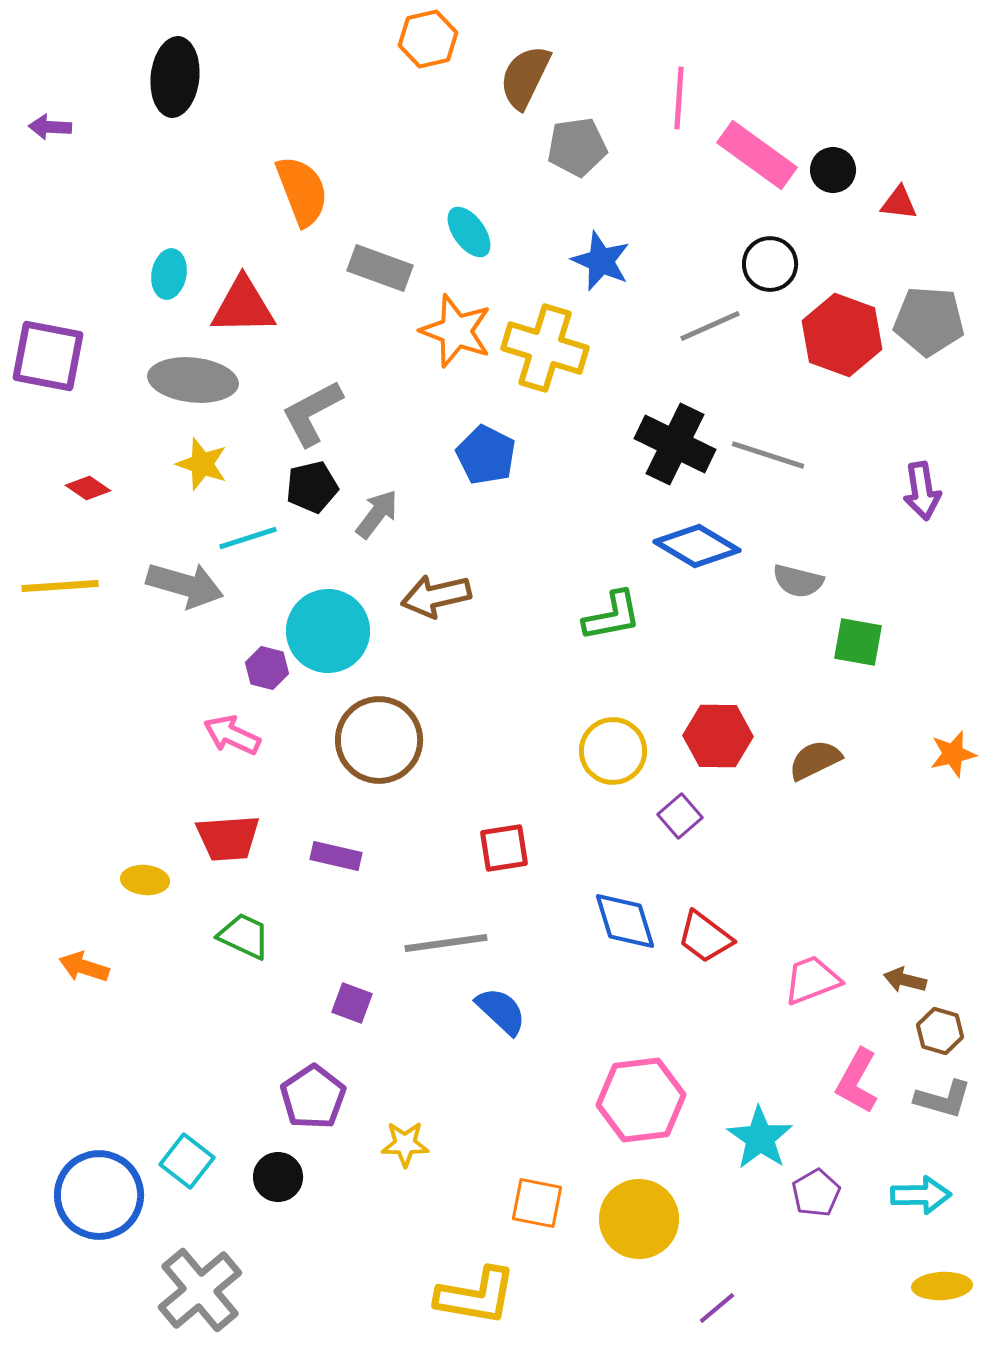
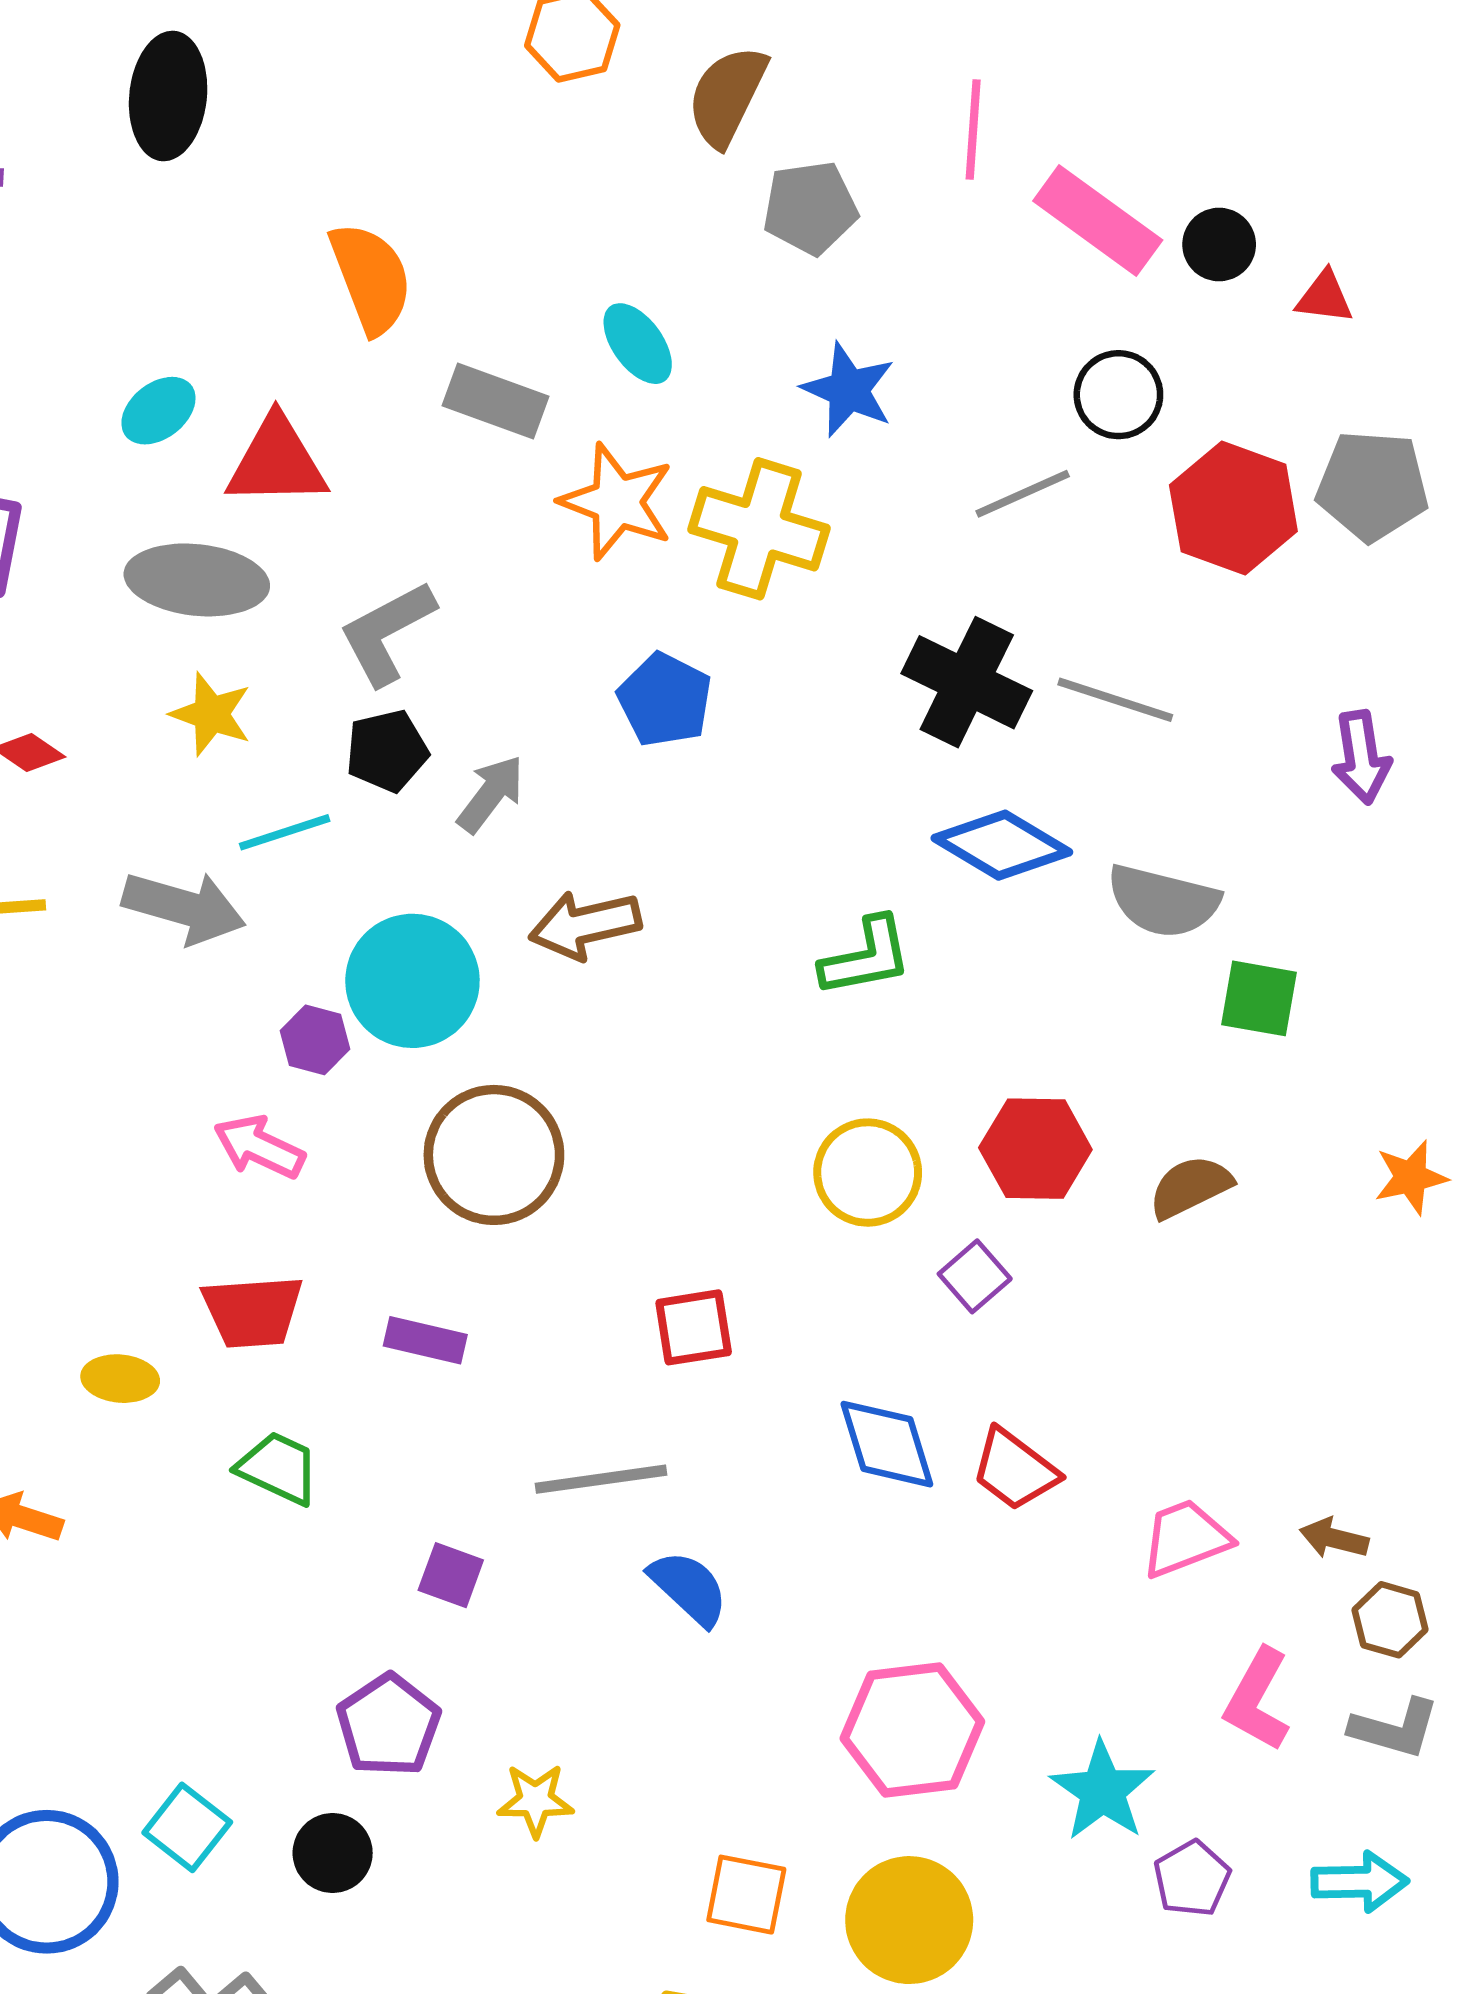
cyan ellipse: (169, 274) -> (158, 411), turned 42
gray semicircle: (798, 581) -> (1163, 901), size x1.4

